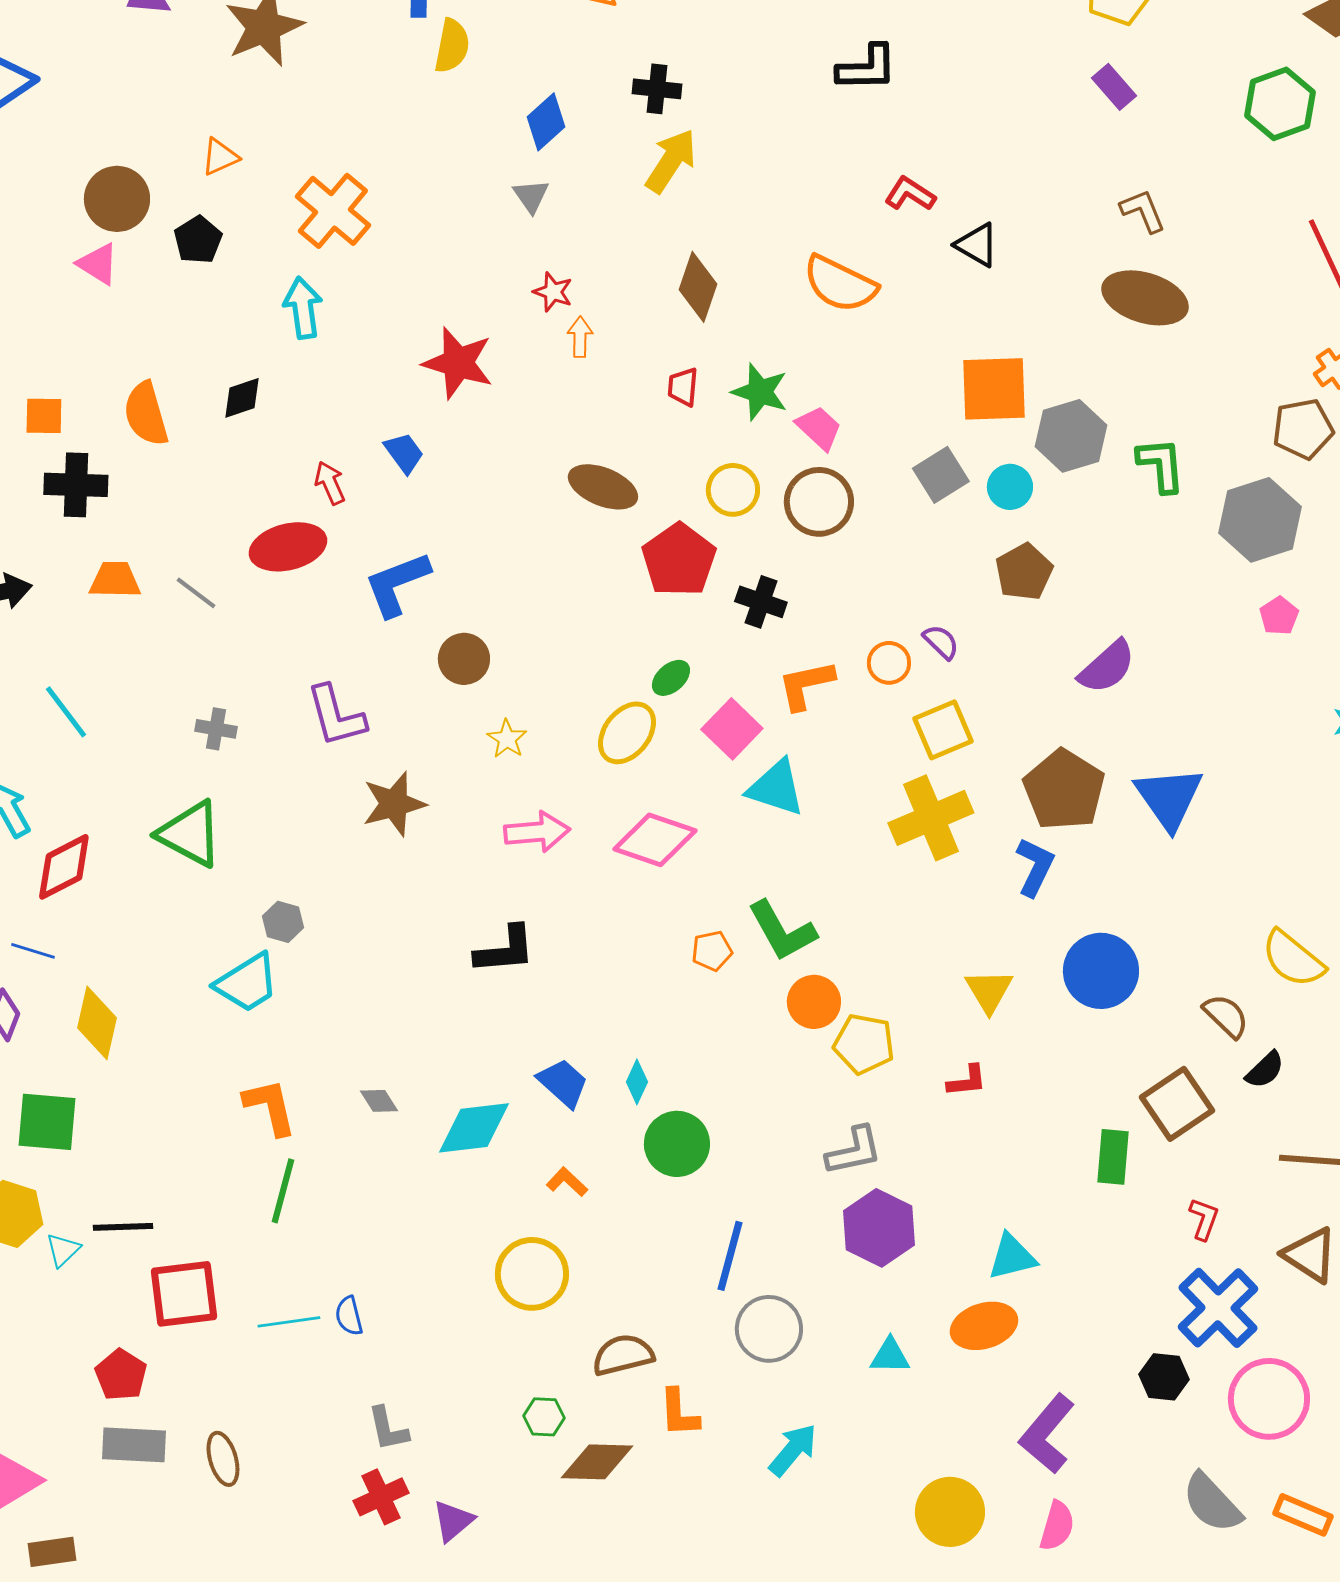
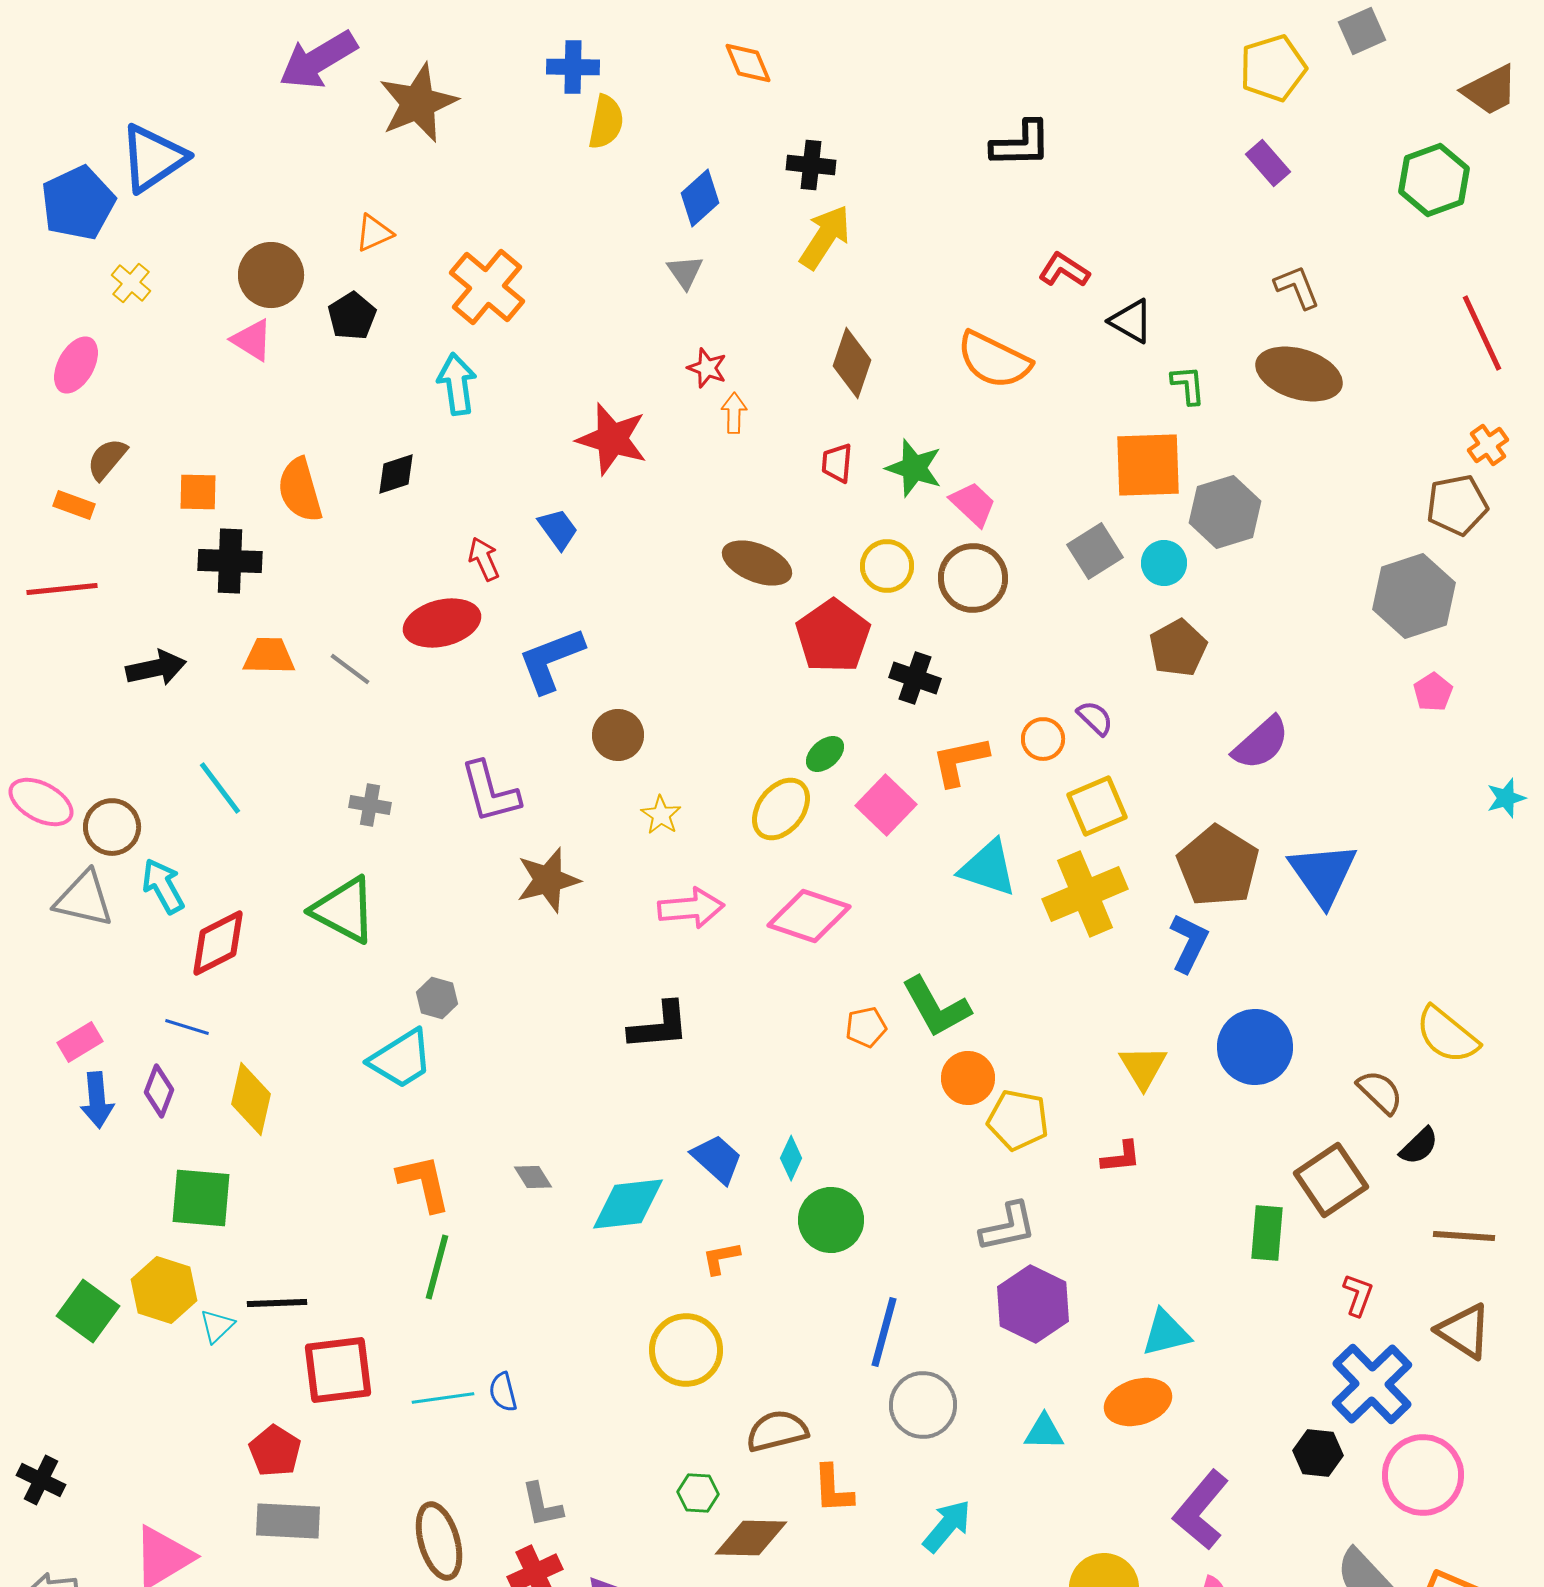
green L-shape: (1161, 465) -> (1188, 385), moved, size x0.7
cyan triangle: (776, 788) -> (988, 868), moved
orange L-shape: (567, 1182) -> (721, 1258), turned -54
brown ellipse: (223, 1459) -> (439, 1541), moved, size x1.4

